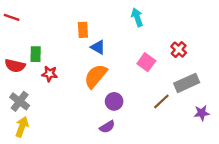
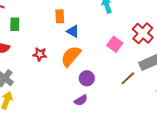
red cross: (179, 50) -> (143, 33), size x1.5
green rectangle: (36, 54) -> (15, 24), moved
red star: (50, 74) -> (40, 54), moved

